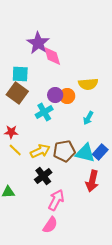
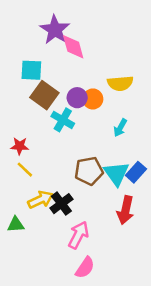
brown square: (17, 93) -> (44, 95), moved
cyan cross: (44, 112) -> (63, 120), turned -30
yellow arrow: (40, 151) -> (41, 200), moved
cyan triangle: (85, 153) -> (116, 173), turned 40
pink semicircle: (50, 225) -> (85, 268), moved

